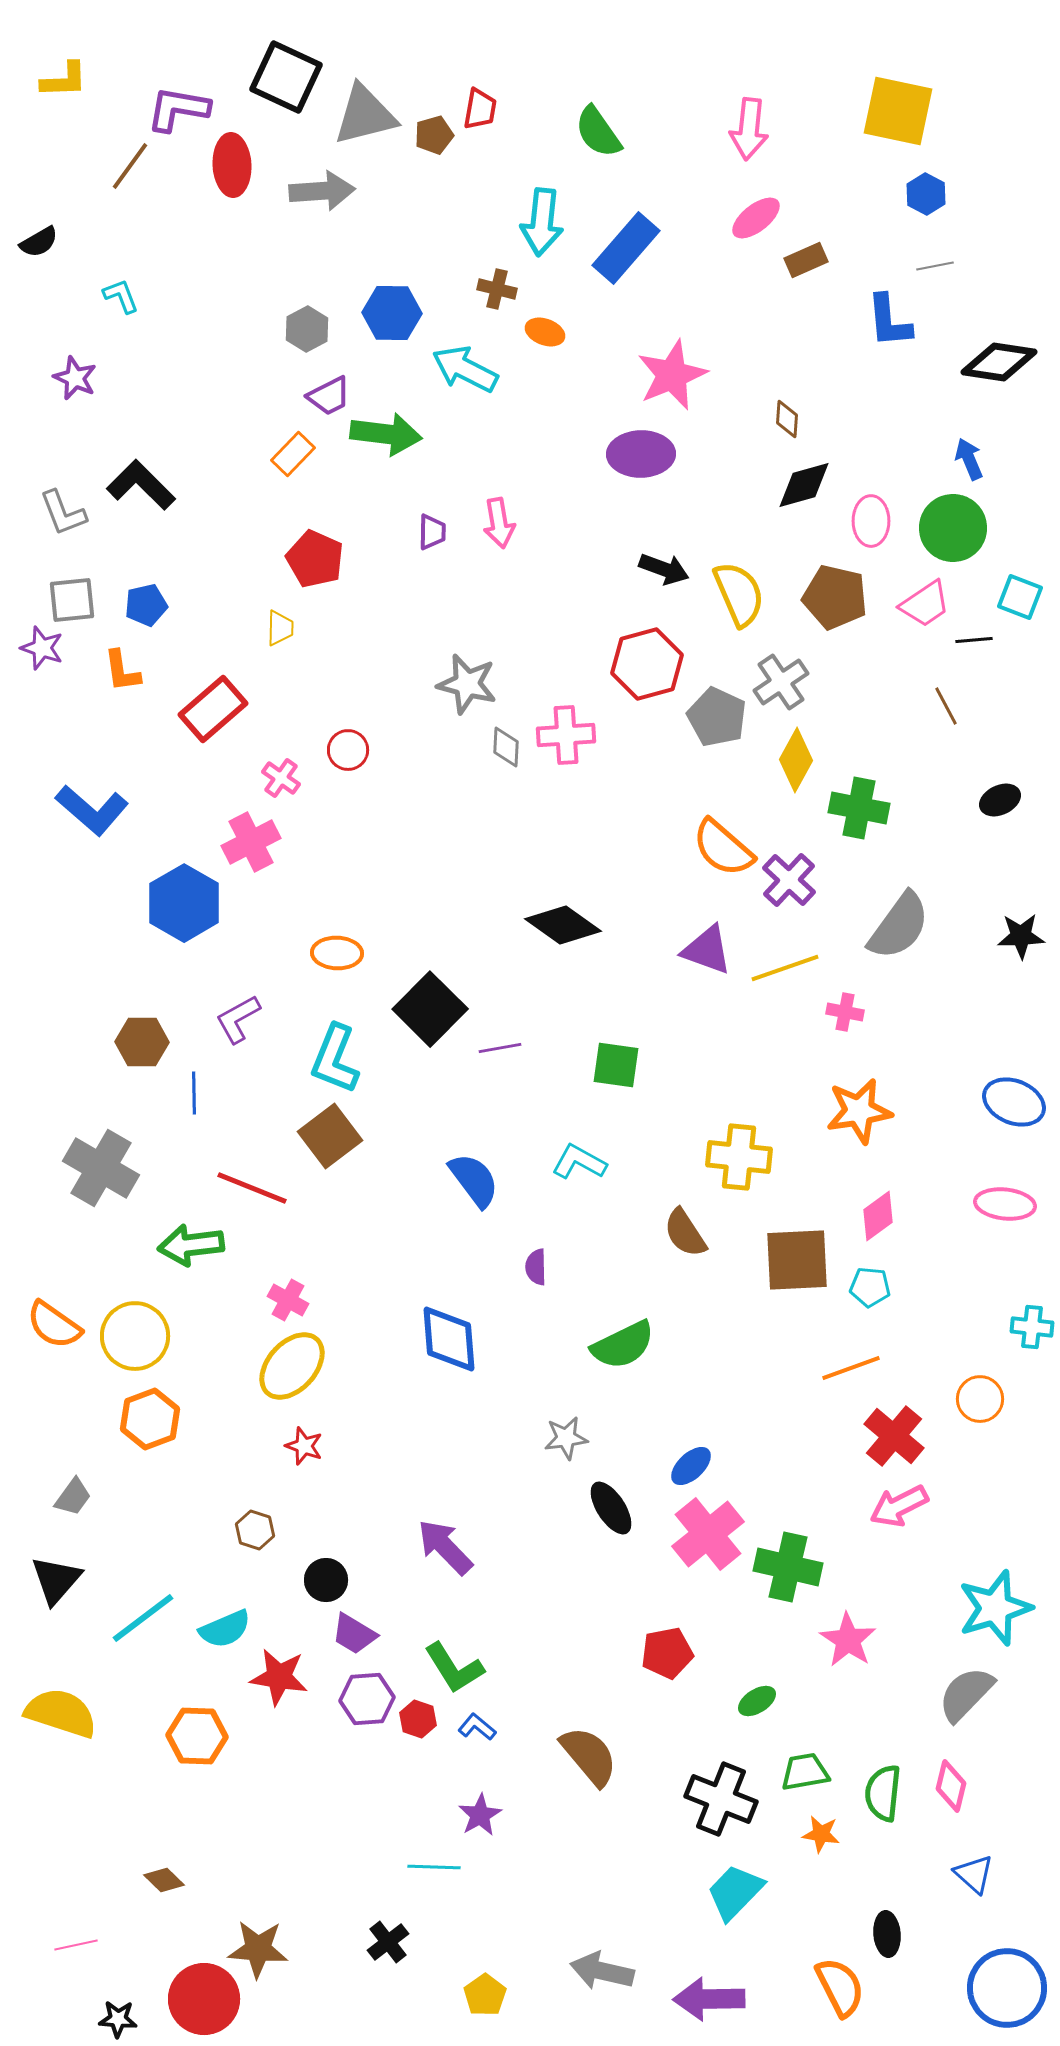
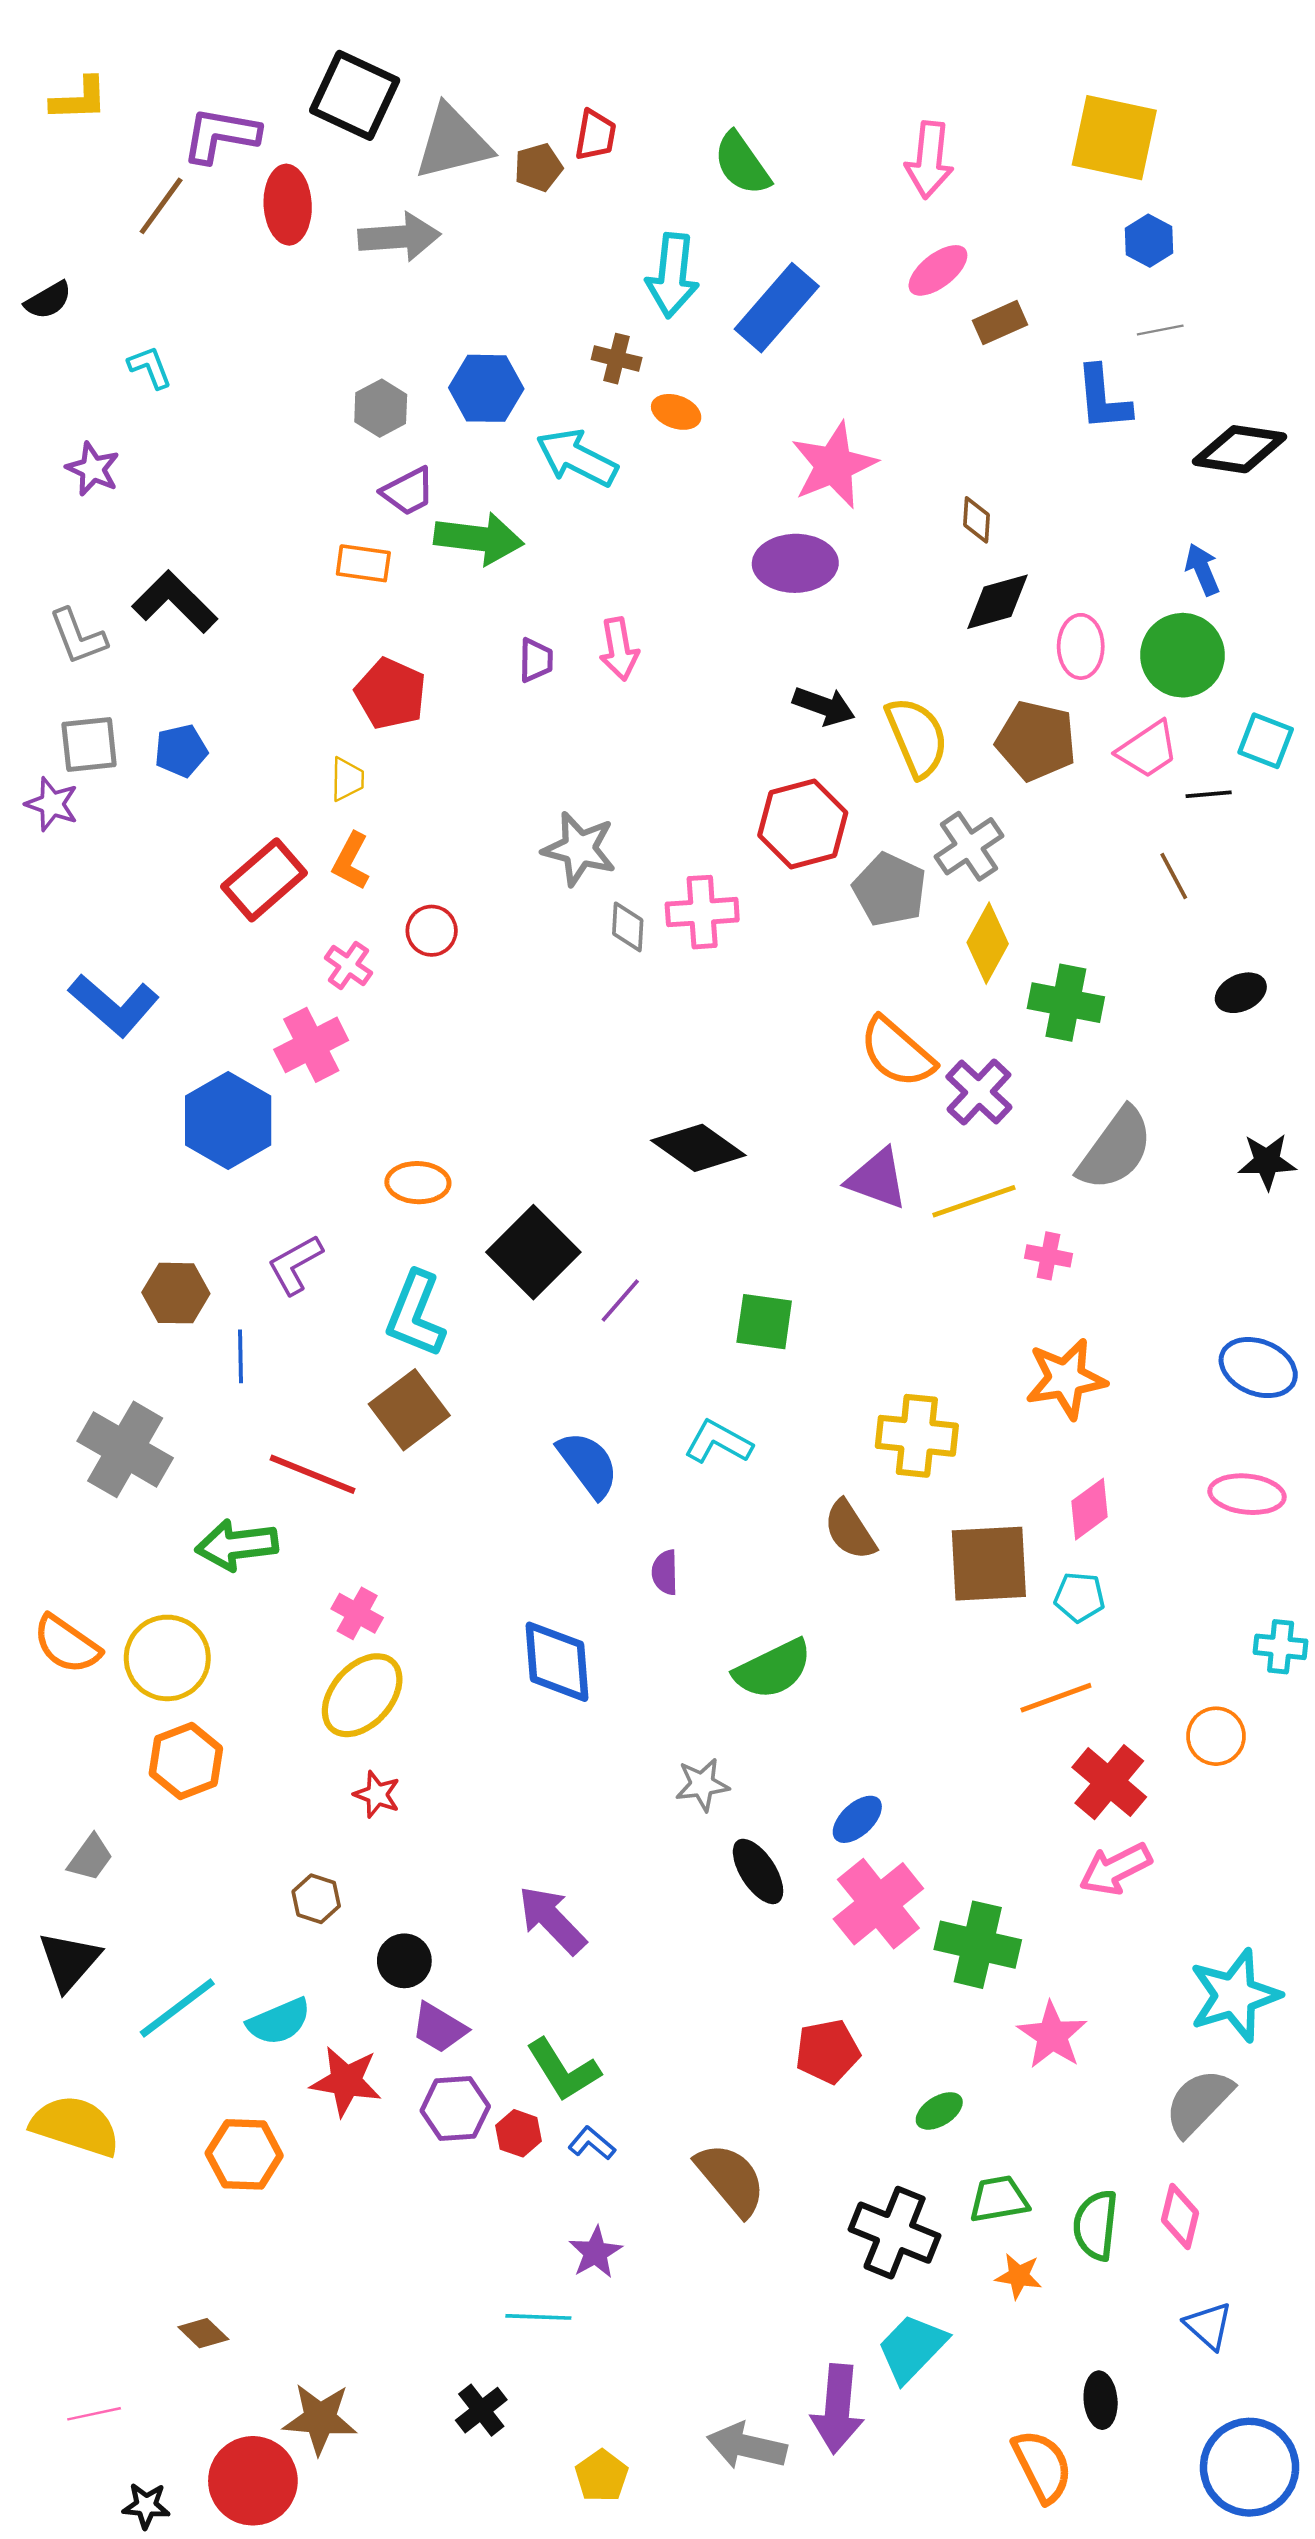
orange rectangle: (293, 454) -> (363, 563), turned 54
orange L-shape: (122, 671) -> (351, 861), moved, turned 36
purple line: (500, 1048) -> (620, 1301), turned -39
purple arrow: (709, 1999) -> (837, 2409), moved, turned -84

